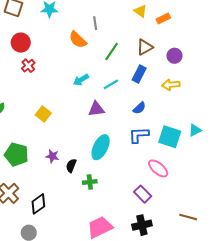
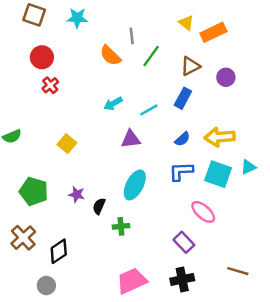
orange rectangle: (163, 18) -> (213, 32), size x1.5
green line: (112, 51) -> (151, 56), moved
yellow arrow: (171, 85) -> (220, 137), moved, size x1.4

